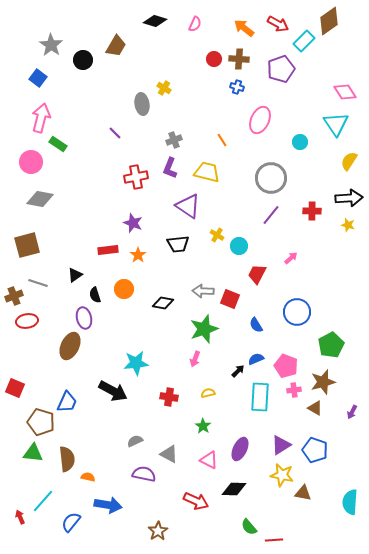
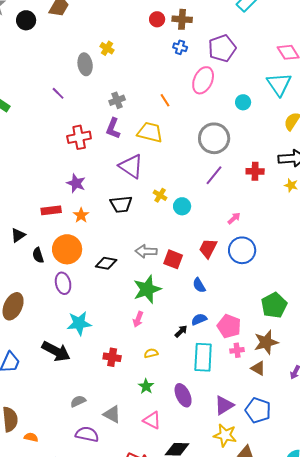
purple pentagon: (281, 69) -> (222, 48), moved
red trapezoid: (257, 274) -> (208, 248), moved
orange circle: (124, 289) -> (67, 249), size x1.5
blue circle: (297, 312) -> (242, 250), moved
purple ellipse: (84, 318) -> (63, 283), moved
purple ellipse: (240, 449) -> (183, 395), moved, turned -50

